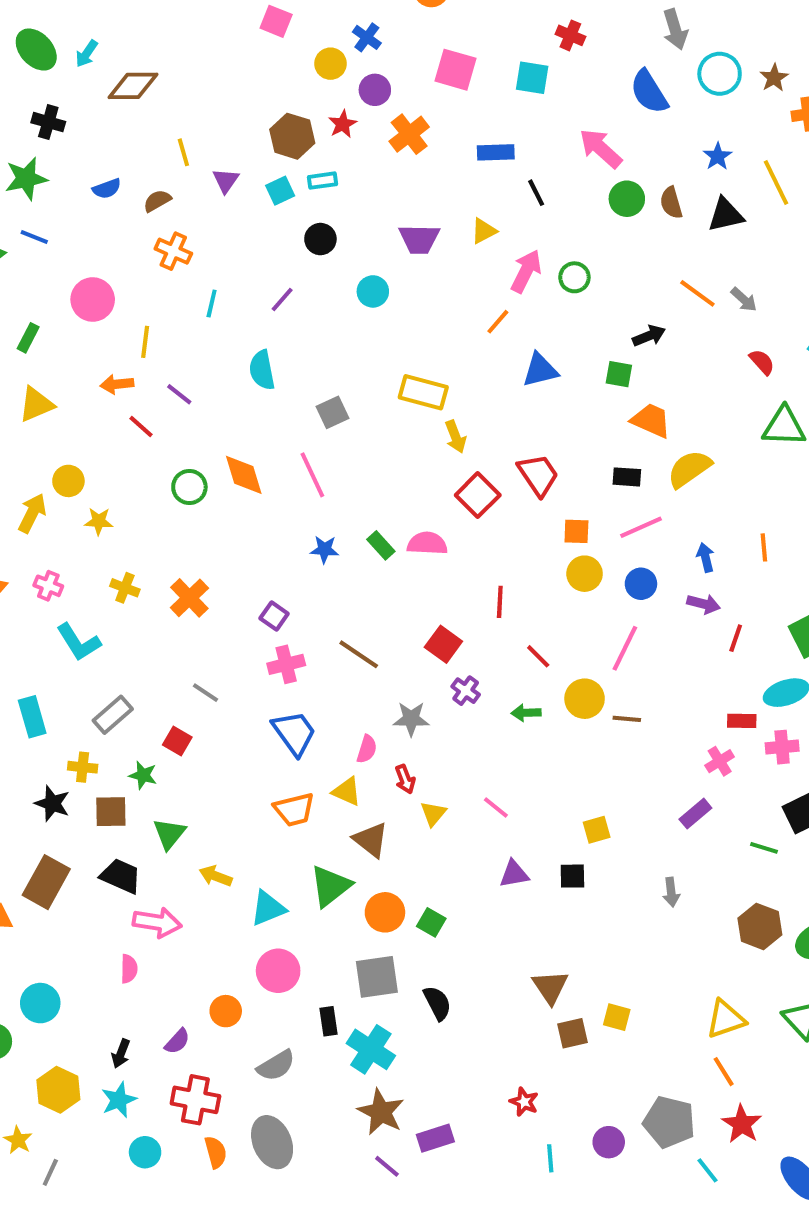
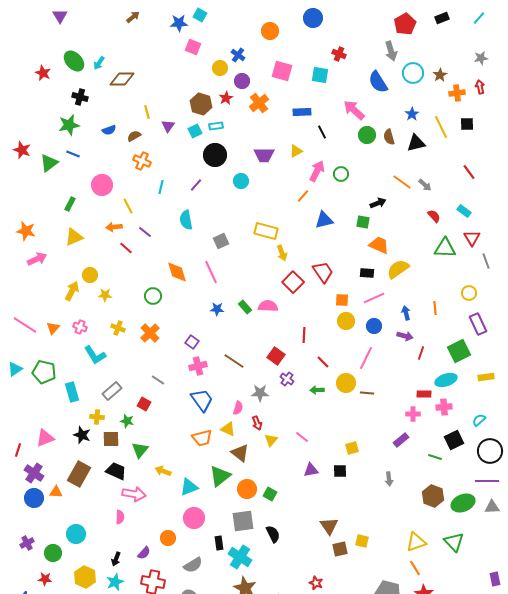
black circle: (320, 239) -> (215, 155), size x1.5
yellow line: (145, 342) -> (128, 206), turned -35
green circle: (189, 487) -> (153, 296), moved
pink cross: (720, 761) -> (413, 414), turned 32

